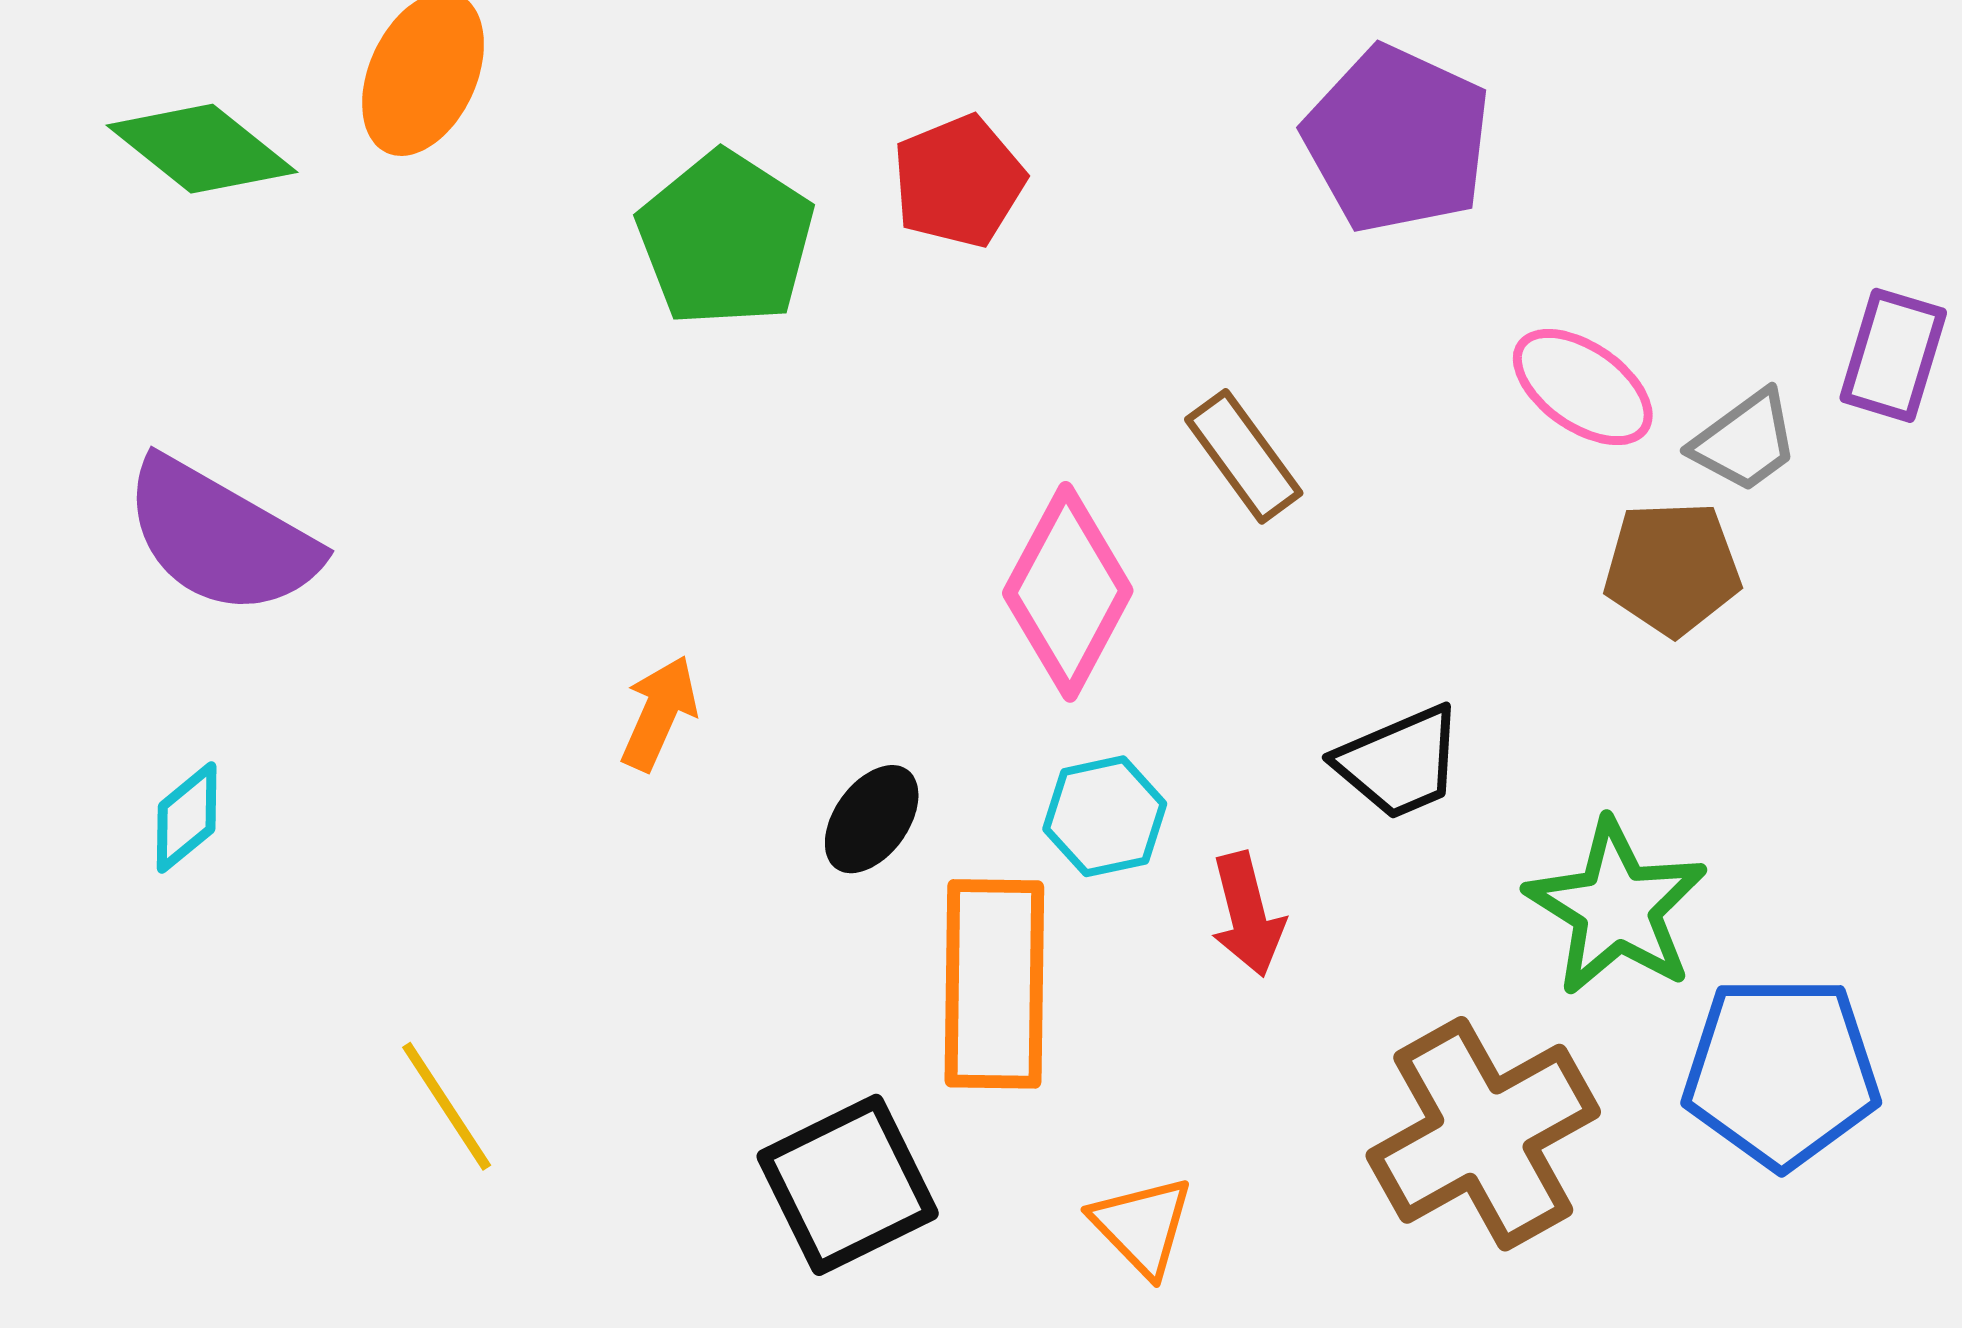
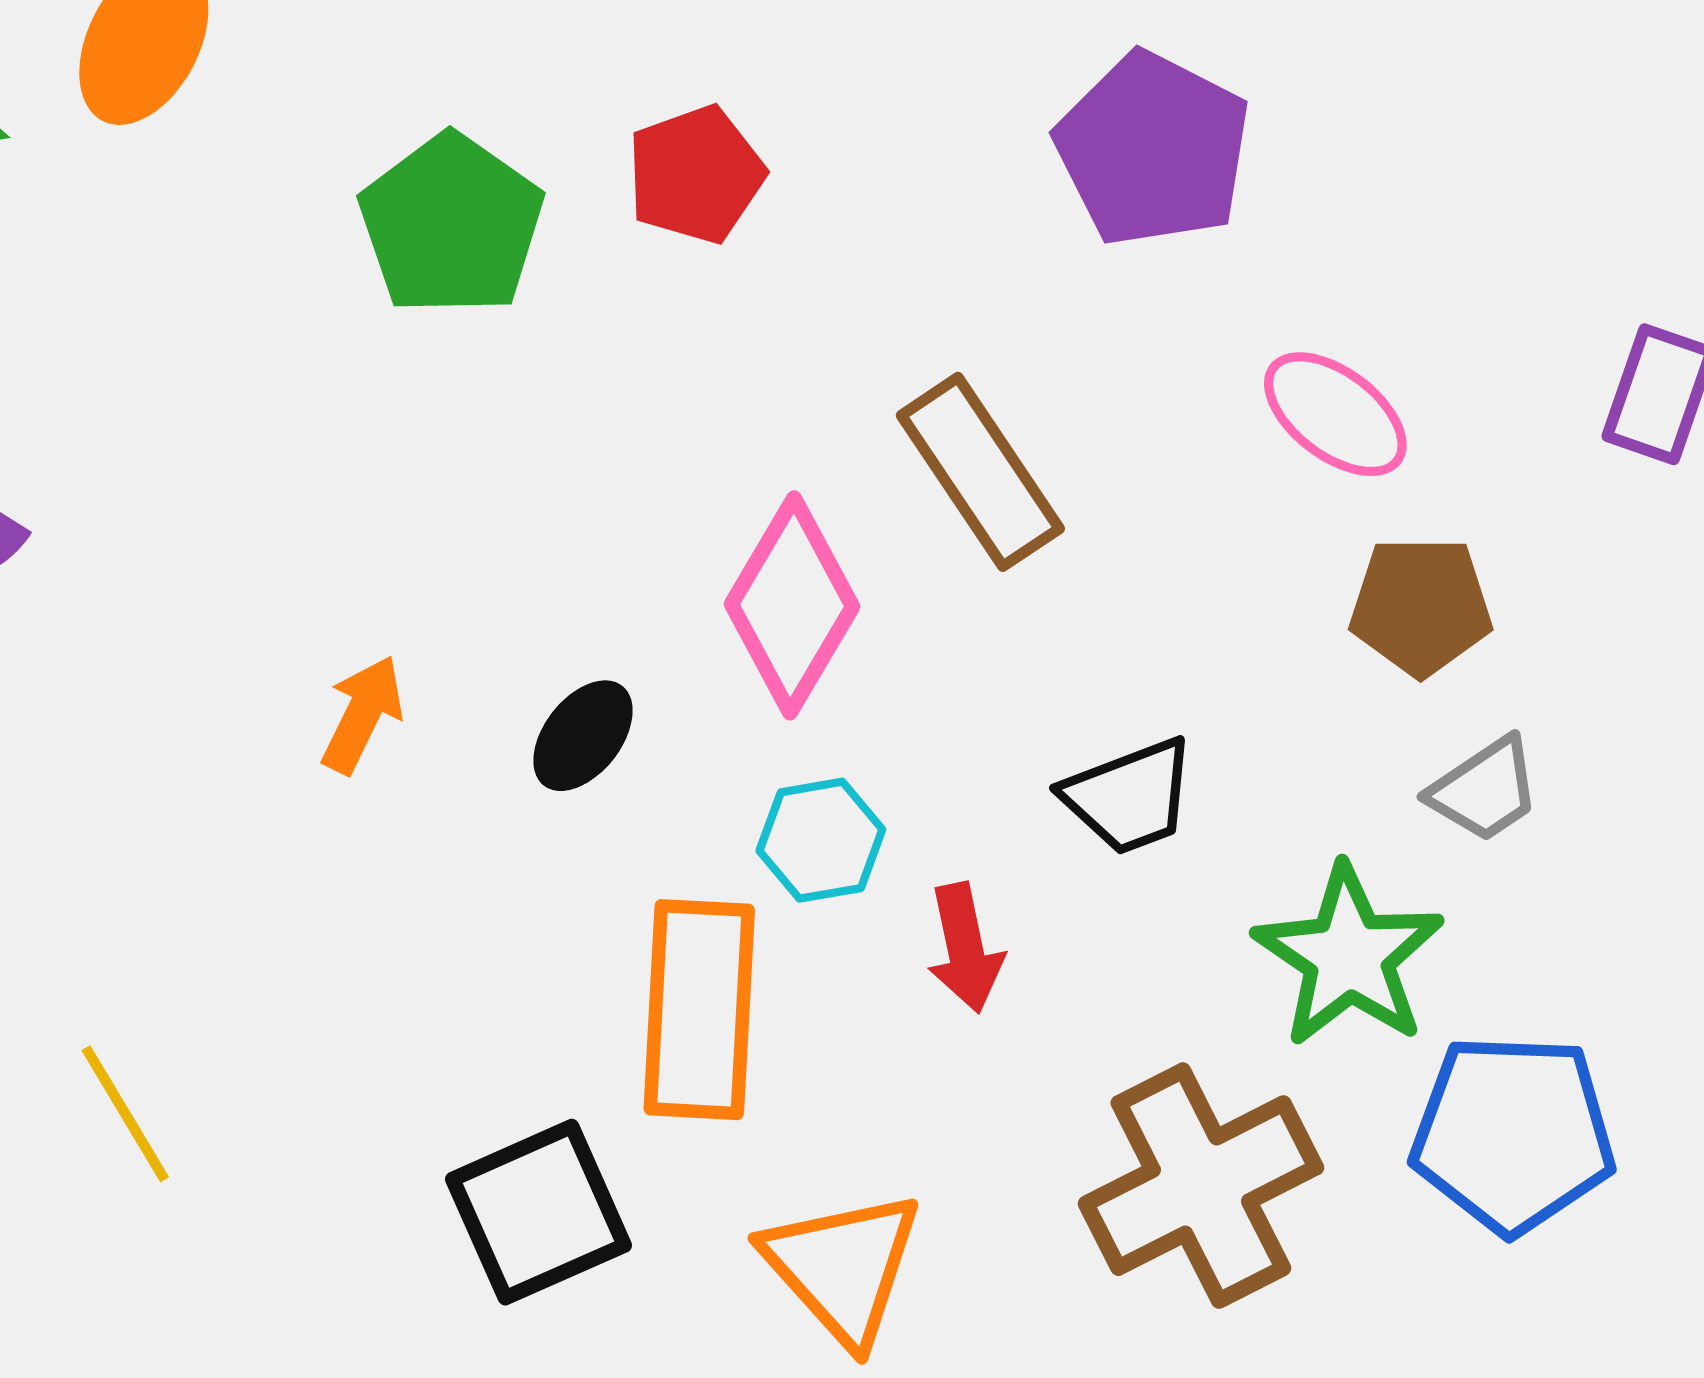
gray trapezoid: (1745, 441) -> (1485, 790), moved
brown rectangle: (1244, 456) -> (980, 472), size x1.4
black ellipse: (872, 819) -> (583, 736), moved
orange triangle: (1142, 1226) -> (843, 1267), size x1.5

